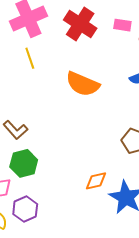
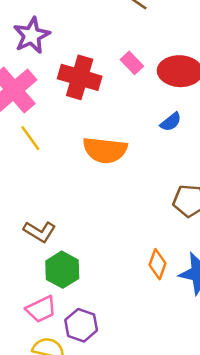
pink rectangle: (122, 25) -> (132, 63), turned 54
orange diamond: (96, 181) -> (158, 264), turned -40

